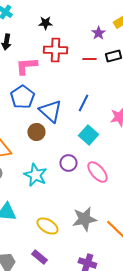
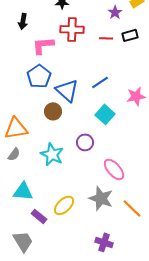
blue line: (83, 103) -> (100, 82), turned 30
pink ellipse: (97, 172) -> (114, 169), moved
gray star: (84, 219) -> (101, 198), turned 30
yellow ellipse: (47, 226) -> (64, 205), turned -75
purple rectangle: (39, 257) -> (39, 216), moved

